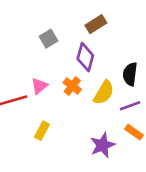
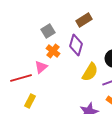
orange cross: (72, 86) -> (53, 51), moved
yellow rectangle: (42, 131) -> (30, 101), moved

